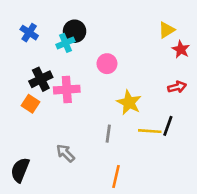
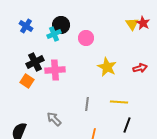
yellow triangle: (167, 30) -> (132, 24), turned -32
red star: (181, 49) -> (143, 23), moved
pink circle: (107, 64) -> (86, 38), moved
yellow star: (129, 103) -> (107, 67), moved
black line: (168, 126) -> (127, 125), moved

